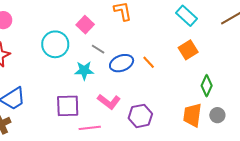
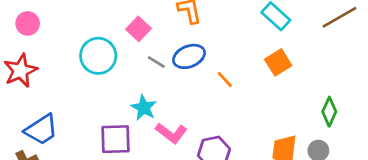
blue ellipse: (122, 63) -> (189, 56), moved
cyan star: (84, 71) -> (144, 108), moved, turned 30
green diamond: (207, 86) -> (329, 112), moved

